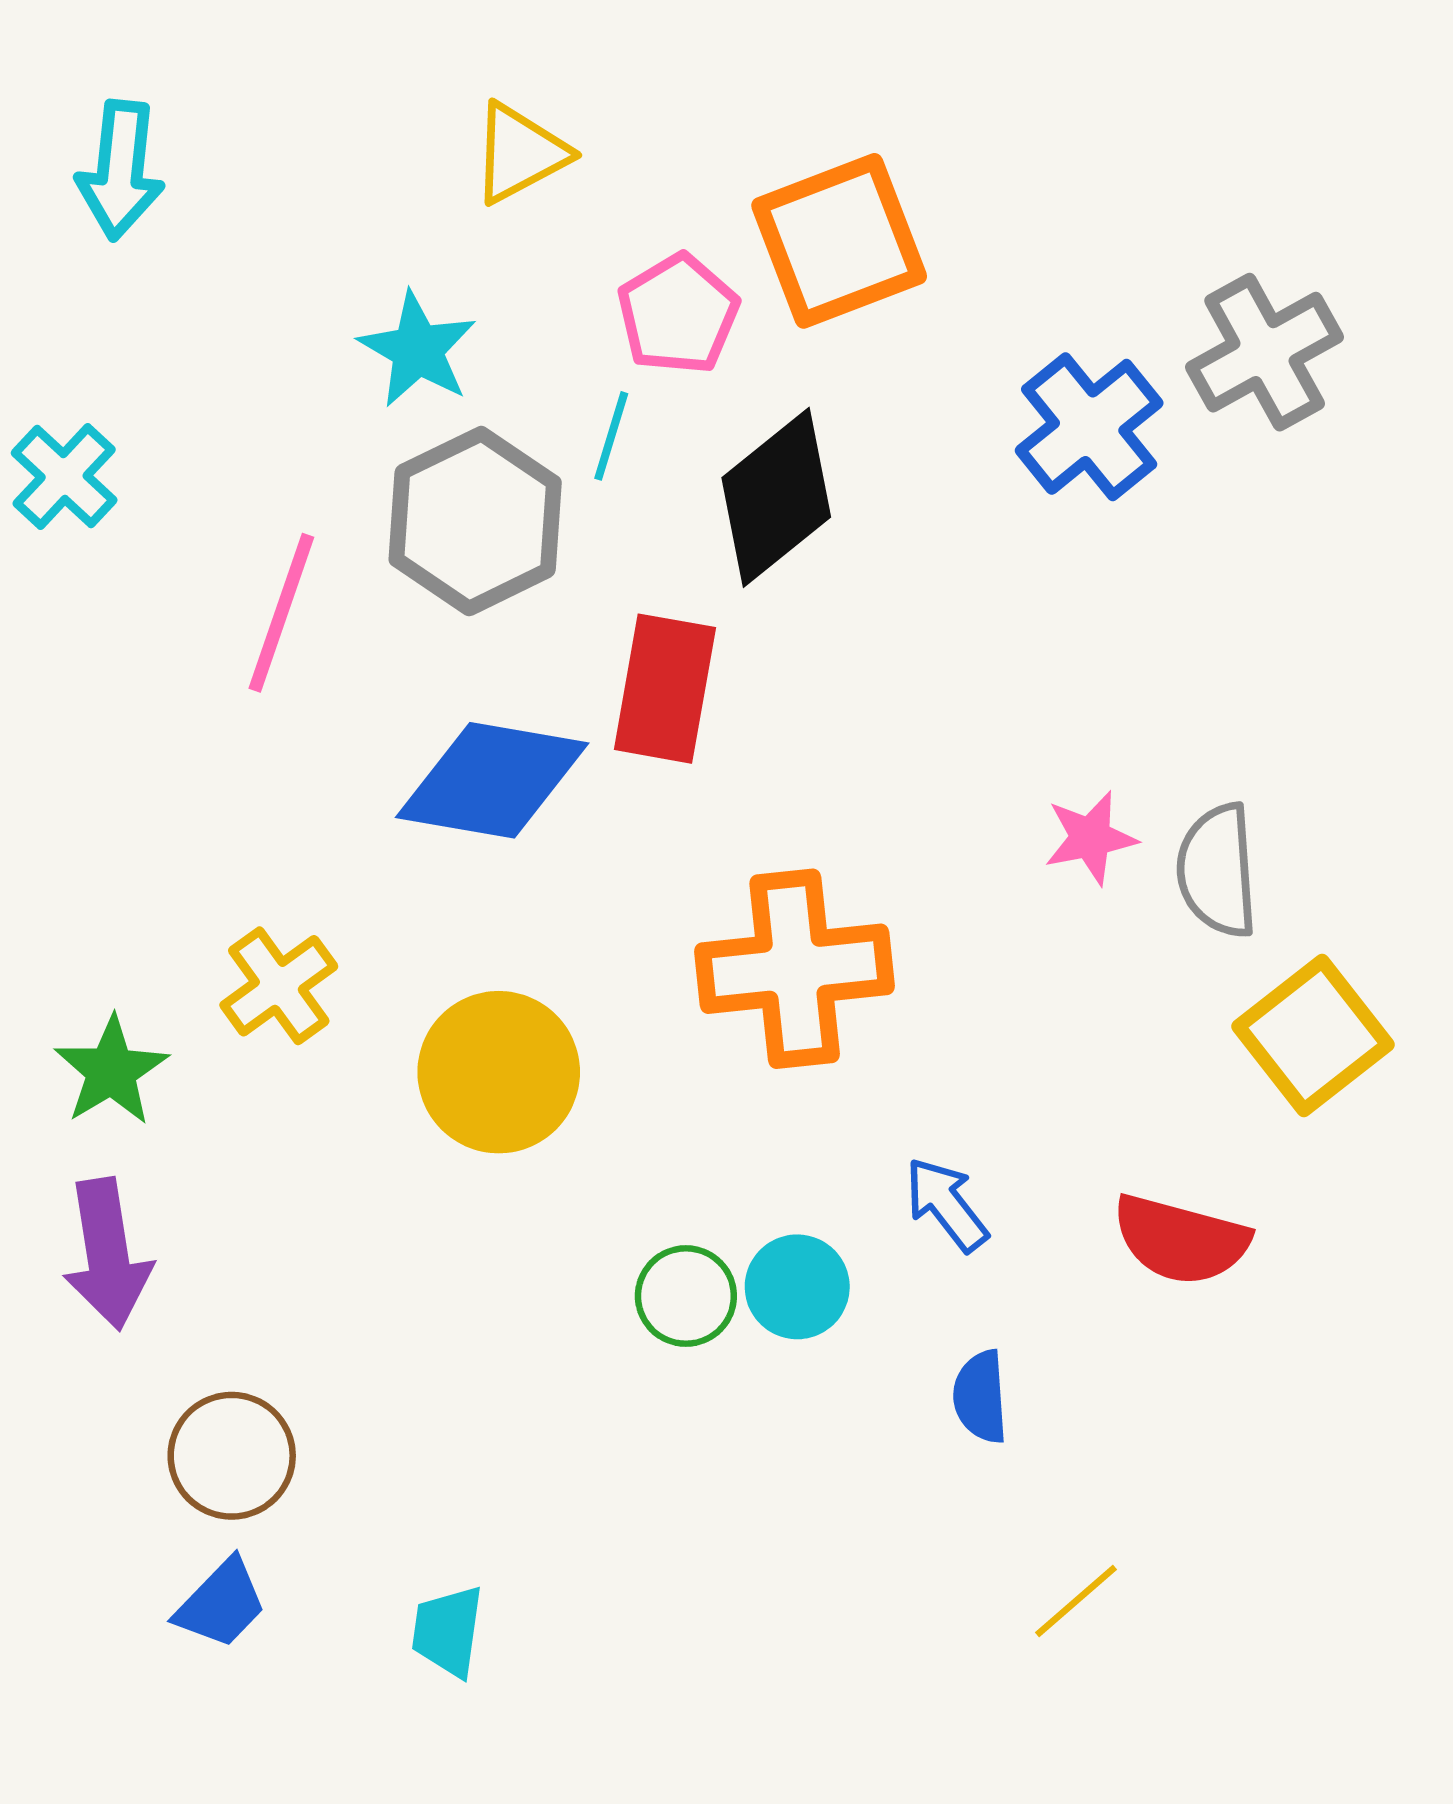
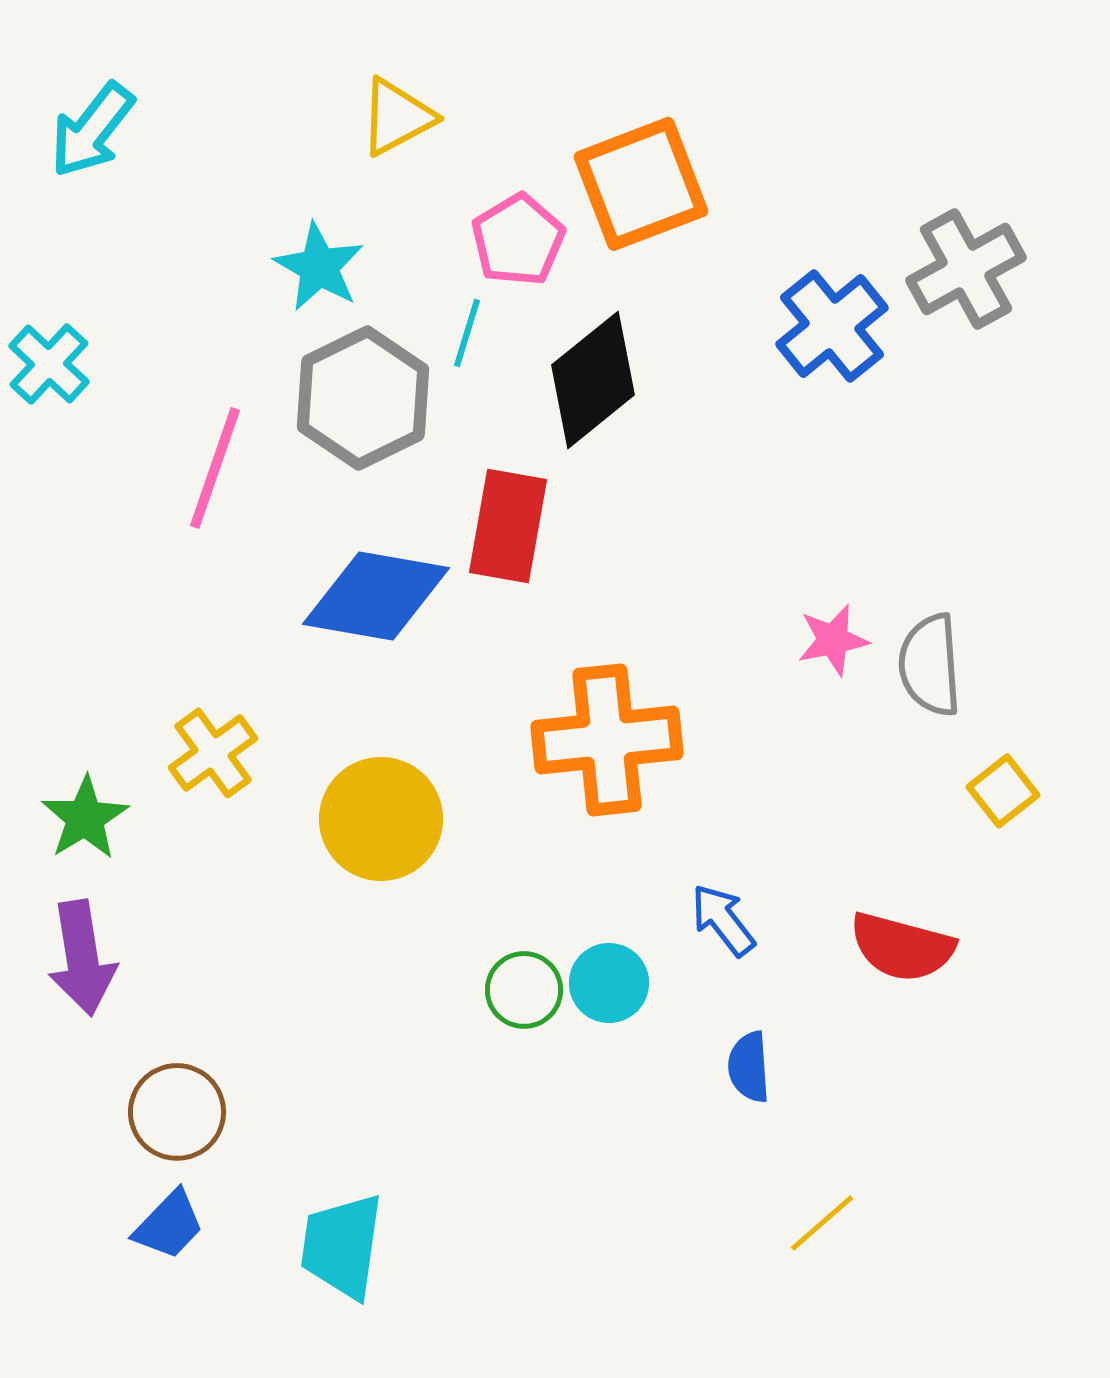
cyan arrow: (120, 170) -> (92, 130), turned 32
yellow square: (1313, 1036) -> (1003, 791), size x0.6
cyan trapezoid: (448, 1631) -> (342, 1246), size x1.5

